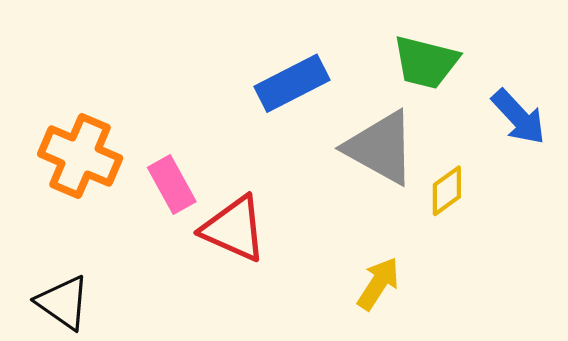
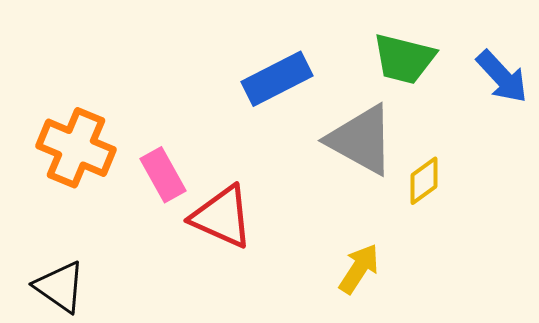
blue arrow: (519, 117) -> (502, 77), moved

